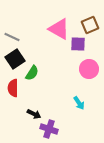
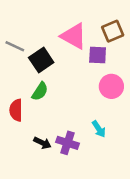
black square: (15, 59) -> (41, 60), moved
purple cross: (49, 129) -> (68, 143), moved

